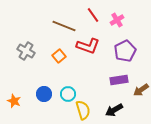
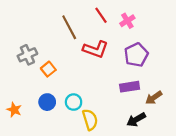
brown line: (64, 26) -> (69, 27), turned 40
gray cross: (26, 51) -> (27, 55), turned 36
orange square: (59, 56) -> (48, 69), moved
black arrow: (114, 110) -> (136, 120), moved

